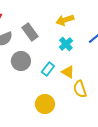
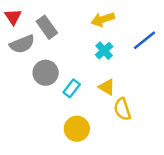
gray rectangle: (30, 32) -> (47, 27), moved
cyan rectangle: (48, 69) -> (72, 88), moved

